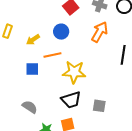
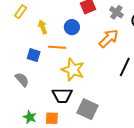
yellow arrow: (33, 40) -> (43, 27), turned 88
gray square: (99, 106) -> (87, 109), size x1.5
gray semicircle: (30, 107) -> (22, 80), moved

